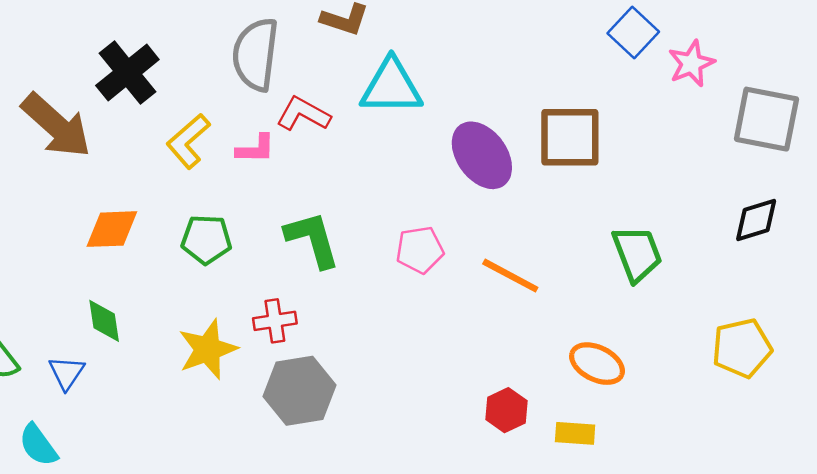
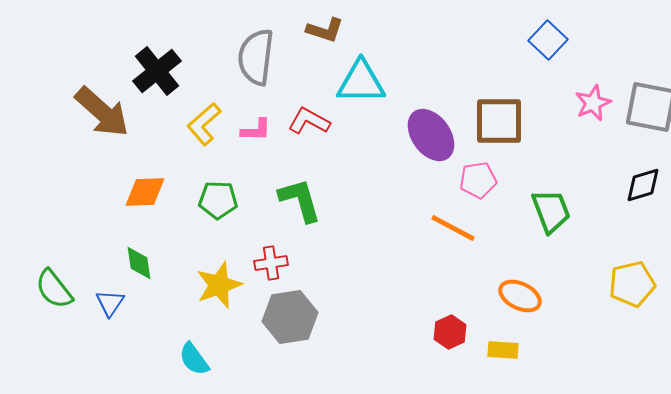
pink star: (691, 63) -> (593, 103), moved
red L-shape: (303, 114) -> (309, 121), moved
pink pentagon: (420, 250) -> (478, 180), moved
cyan semicircle: (38, 445) -> (194, 359), moved

